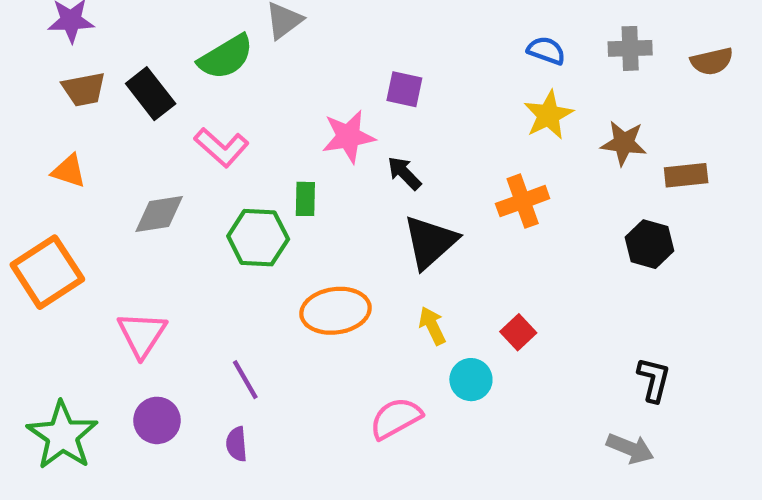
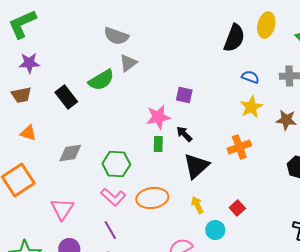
brown trapezoid: (84, 89) -> (21, 95), moved
pink L-shape: (222, 147) -> (113, 197), moved
green rectangle: (305, 199) -> (158, 144), moved

